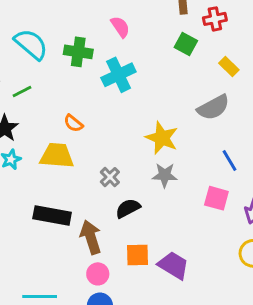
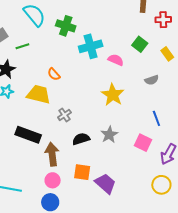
pink semicircle: (120, 27) -> (116, 60), moved, turned -42
green square: (186, 44) -> (140, 44), moved
gray semicircle: (213, 107) -> (152, 80), size x0.6
gray star: (165, 175) -> (109, 135), moved, turned 30
gray cross: (110, 177) -> (64, 115), moved

